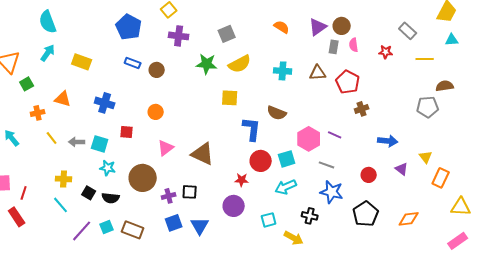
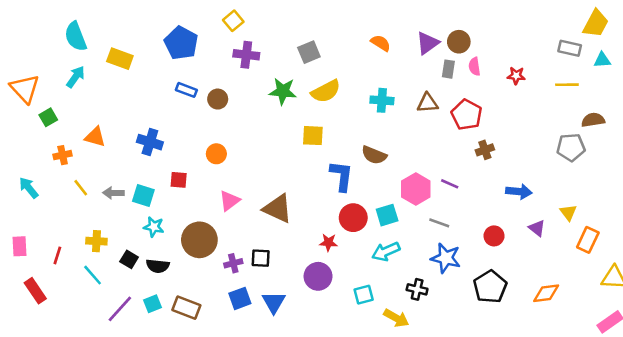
gray rectangle: (408, 31) -> (570, 48), moved, turned -30
yellow rectangle: (82, 62) -> (120, 59), moved
red line: (24, 193) -> (57, 255), moved

